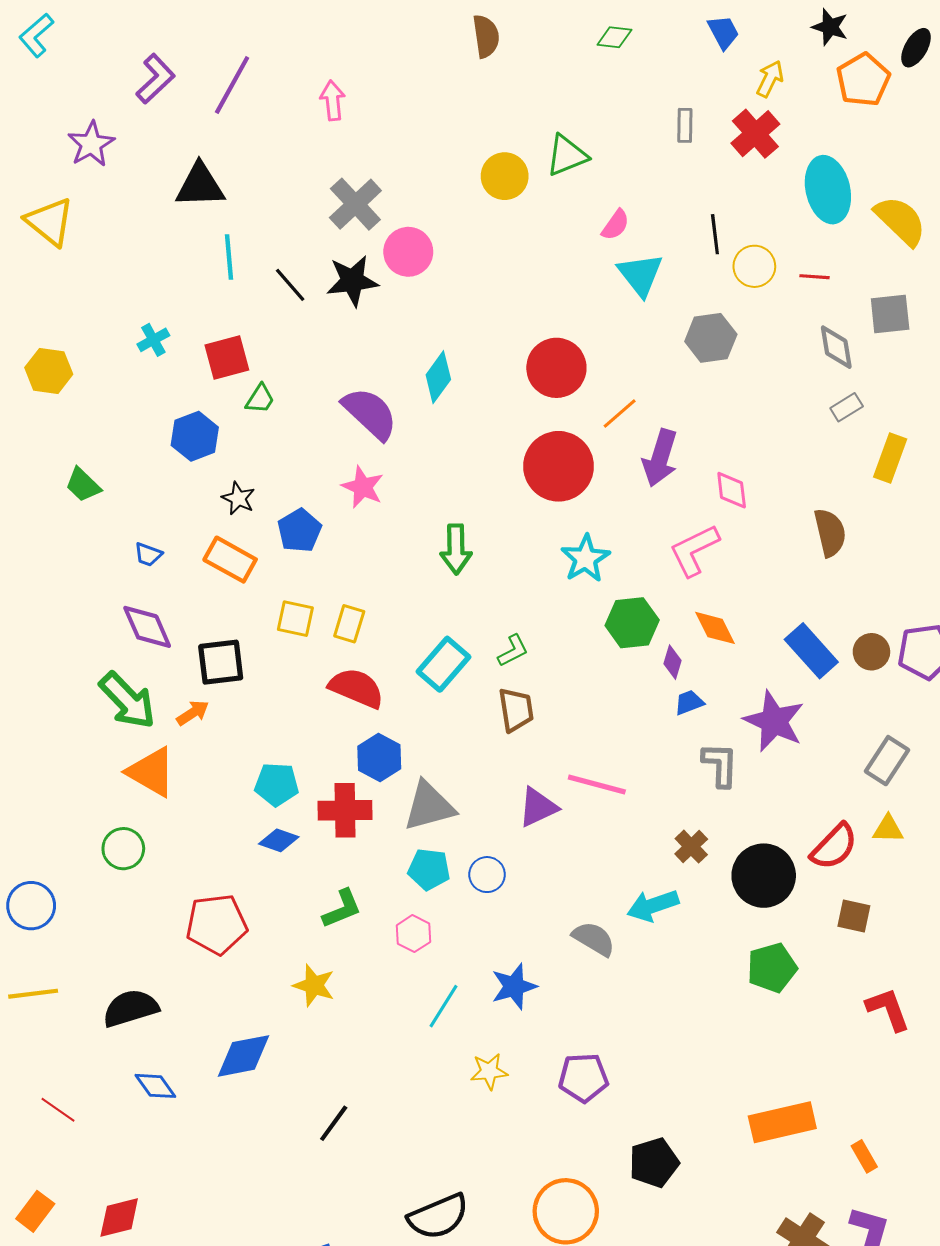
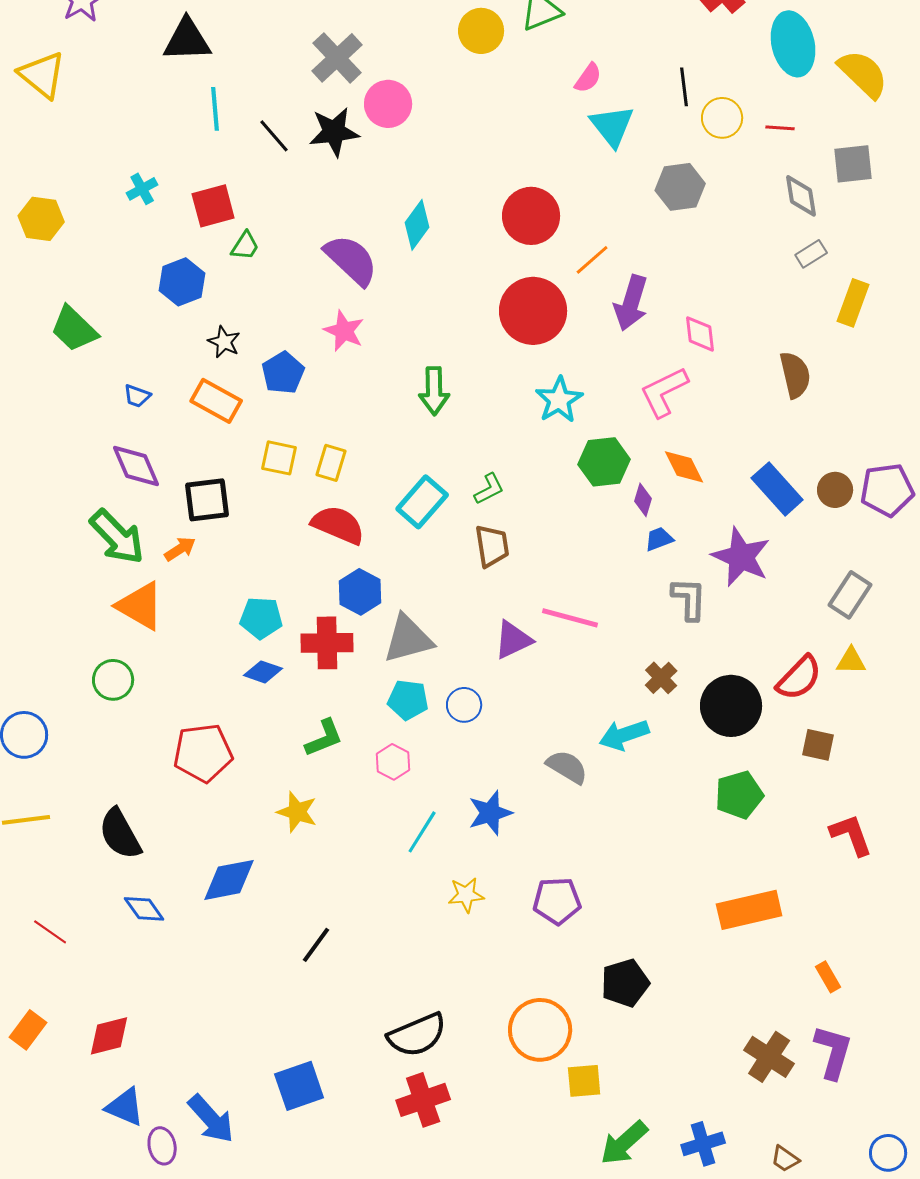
green trapezoid: (83, 485) -> (74, 329), size x1.4
black semicircle: (131, 1008) -> (120, 834), turned -102
orange rectangle: (782, 1122) -> (749, 910), moved

